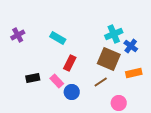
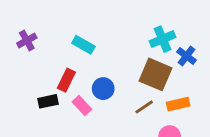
red rectangle: (70, 63) -> (66, 80), moved
orange rectangle: (134, 73) -> (178, 104), moved
blue circle: (72, 92) -> (103, 89), moved

